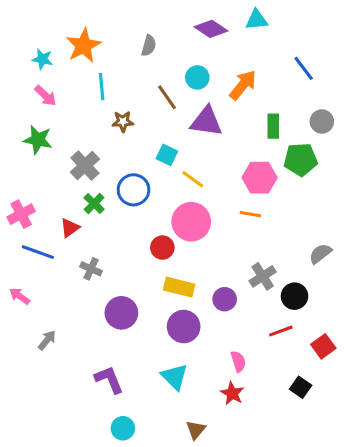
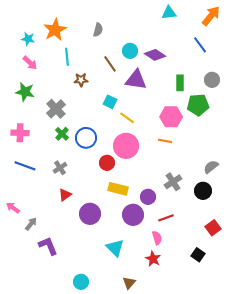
purple diamond: (211, 29) -> (155, 55), moved
orange arrow: (243, 85) -> (211, 16), moved
blue circle: (134, 190) -> (86, 138), moved
pink cross: (21, 214) -> (20, 133), moved, turned 30
red triangle: (70, 228) -> (65, 195), moved
gray cross: (91, 269) -> (60, 168), moved, turned 32
pink arrow: (20, 296) -> (13, 208), moved
black circle: (294, 296) -> (203, 191), moved
purple circle: (121, 313) -> (90, 214), moved
purple circle: (184, 327) -> (133, 215), moved
red line: (281, 331) -> (166, 218), moved
purple L-shape: (109, 380) -> (48, 246), moved

